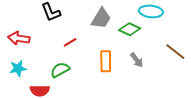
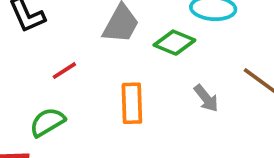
gray arrow: (137, 60) -> (206, 98), moved

